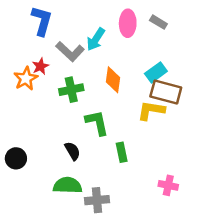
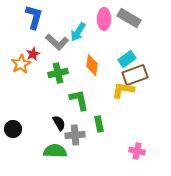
gray rectangle: (158, 22) -> (129, 18), size x1.6
brown rectangle: (166, 92) -> (135, 75), turned -35
gray cross: (97, 200) -> (75, 135), moved

